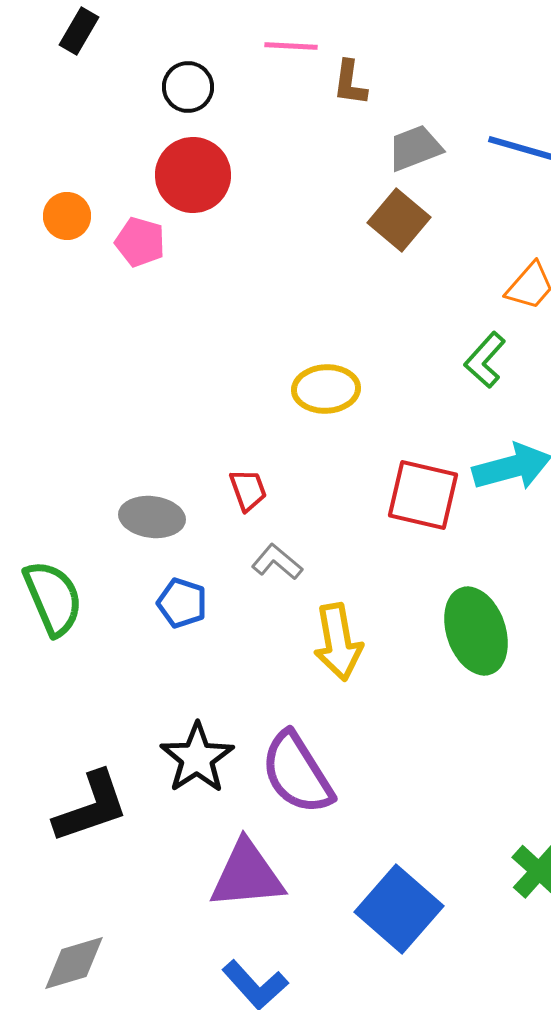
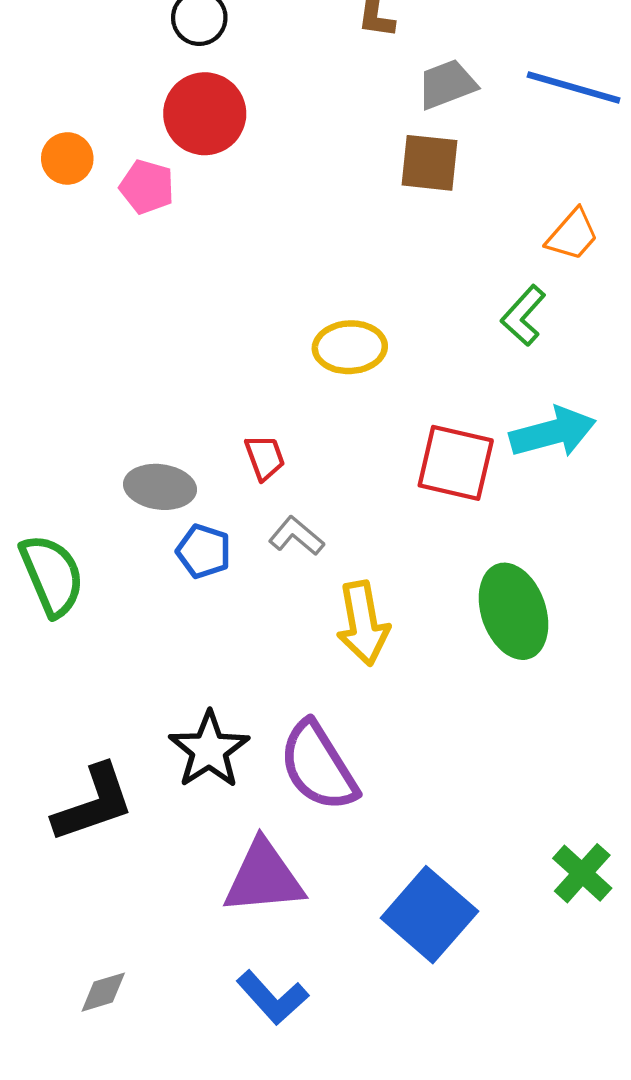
brown square: (399, 220) -> (429, 163), turned -34
blue pentagon: (182, 603) -> (204, 551), moved
gray diamond: (74, 963) -> (103, 992), moved, size x0.7

